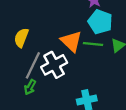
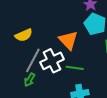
yellow semicircle: (21, 38) -> (24, 35), turned -138
green line: (93, 44) -> (75, 68), moved

